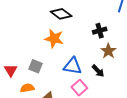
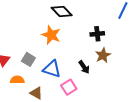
blue triangle: (73, 66) -> (52, 69), moved
black arrow: (98, 71) -> (84, 67), moved

